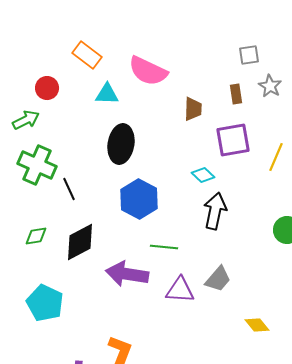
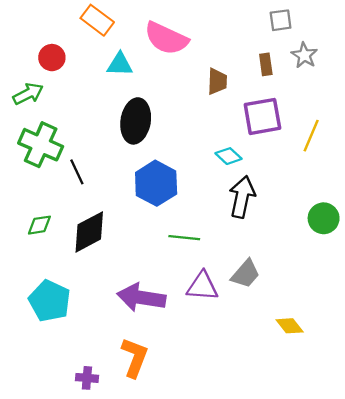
purple arrow: (127, 274) -> (141, 298), moved

